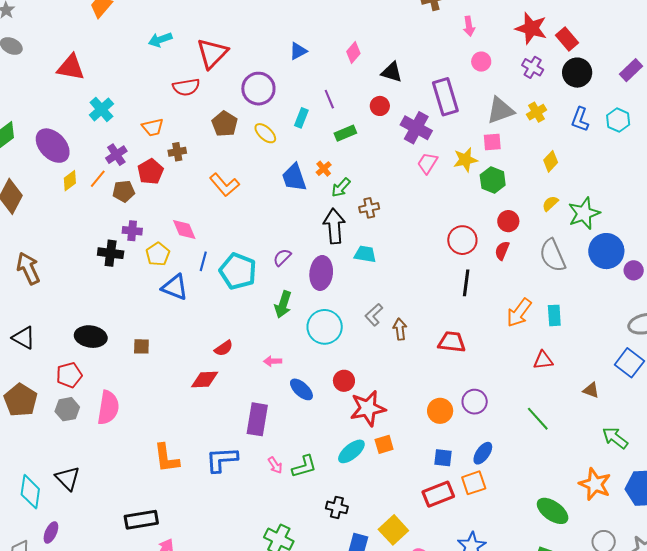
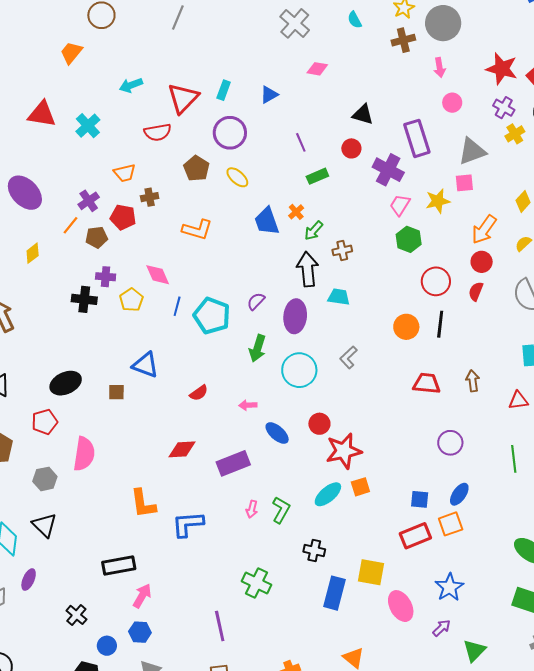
pink diamond: (353, 53) -> (317, 69), moved, turned 60
cyan cross: (101, 109) -> (88, 126), moved
yellow cross: (537, 112) -> (515, 134), moved
cyan rectangle: (301, 118) -> (224, 90), moved
red pentagon: (150, 171) -> (123, 217), turned -30
green hexagon: (493, 180) -> (409, 239), moved
yellow diamond: (70, 181) -> (33, 253), moved
orange L-shape: (224, 185) -> (197, 230), turned -32
blue triangle: (175, 287) -> (145, 365), moved
orange arrow: (519, 313) -> (484, 230), moved
brown arrow: (400, 329) -> (473, 381), moved
black ellipse: (91, 337) -> (66, 383), turned -32
red diamond: (205, 380) -> (182, 449), moved
gray hexagon: (67, 409) -> (45, 479), moved
orange circle: (440, 411) -> (406, 327), moved
purple rectangle: (257, 419) -> (233, 463), turned 60
green line: (538, 419) -> (514, 459), turned 36
blue L-shape: (222, 460) -> (188, 524), moved
pink arrow: (275, 465) -> (252, 509), turned 48
green L-shape: (304, 466) -> (281, 510), turned -44
yellow square: (393, 530) -> (371, 572), turned -36

